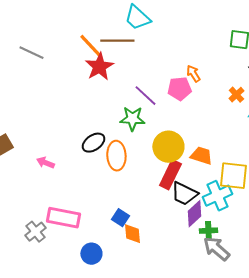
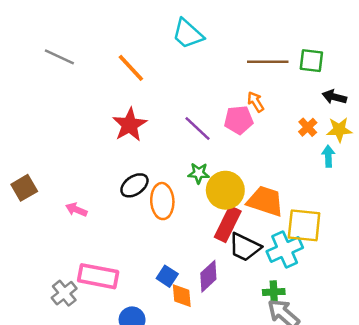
brown line: (117, 41) -> (268, 62), moved
gray line: (31, 53) -> (59, 57), moved
red star: (99, 67) -> (130, 125), moved
green star: (132, 119) -> (199, 173), moved, size x0.7
orange trapezoid: (201, 156) -> (265, 201), size x1.4
purple diamond: (194, 214) -> (208, 276), moved

